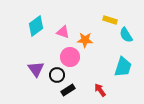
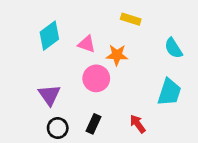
yellow rectangle: (110, 20) -> (131, 19), moved
black circle: (57, 75) -> (58, 128), moved
black rectangle: (68, 90) -> (93, 124), turned -32

